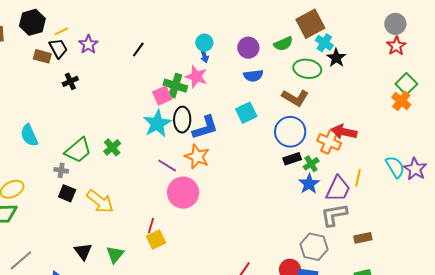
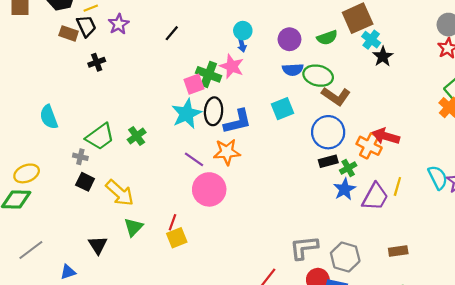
green ellipse: (307, 69) -> (318, 76), moved
orange star: (197, 157) -> (227, 152), turned -30
gray L-shape: (334, 215) -> (304, 248), moved
green triangle: (115, 254) -> (133, 227), moved

